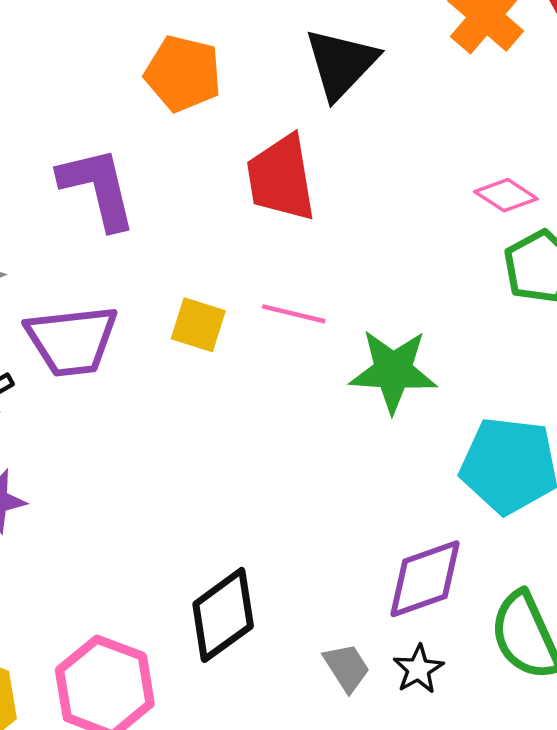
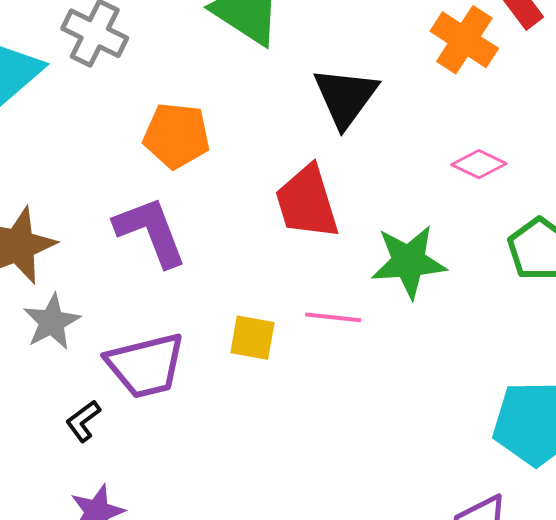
orange pentagon: (183, 74) -> (177, 136), moved
pink diamond: (506, 195) -> (479, 164), moved
green star: (393, 371) -> (409, 262), moved

